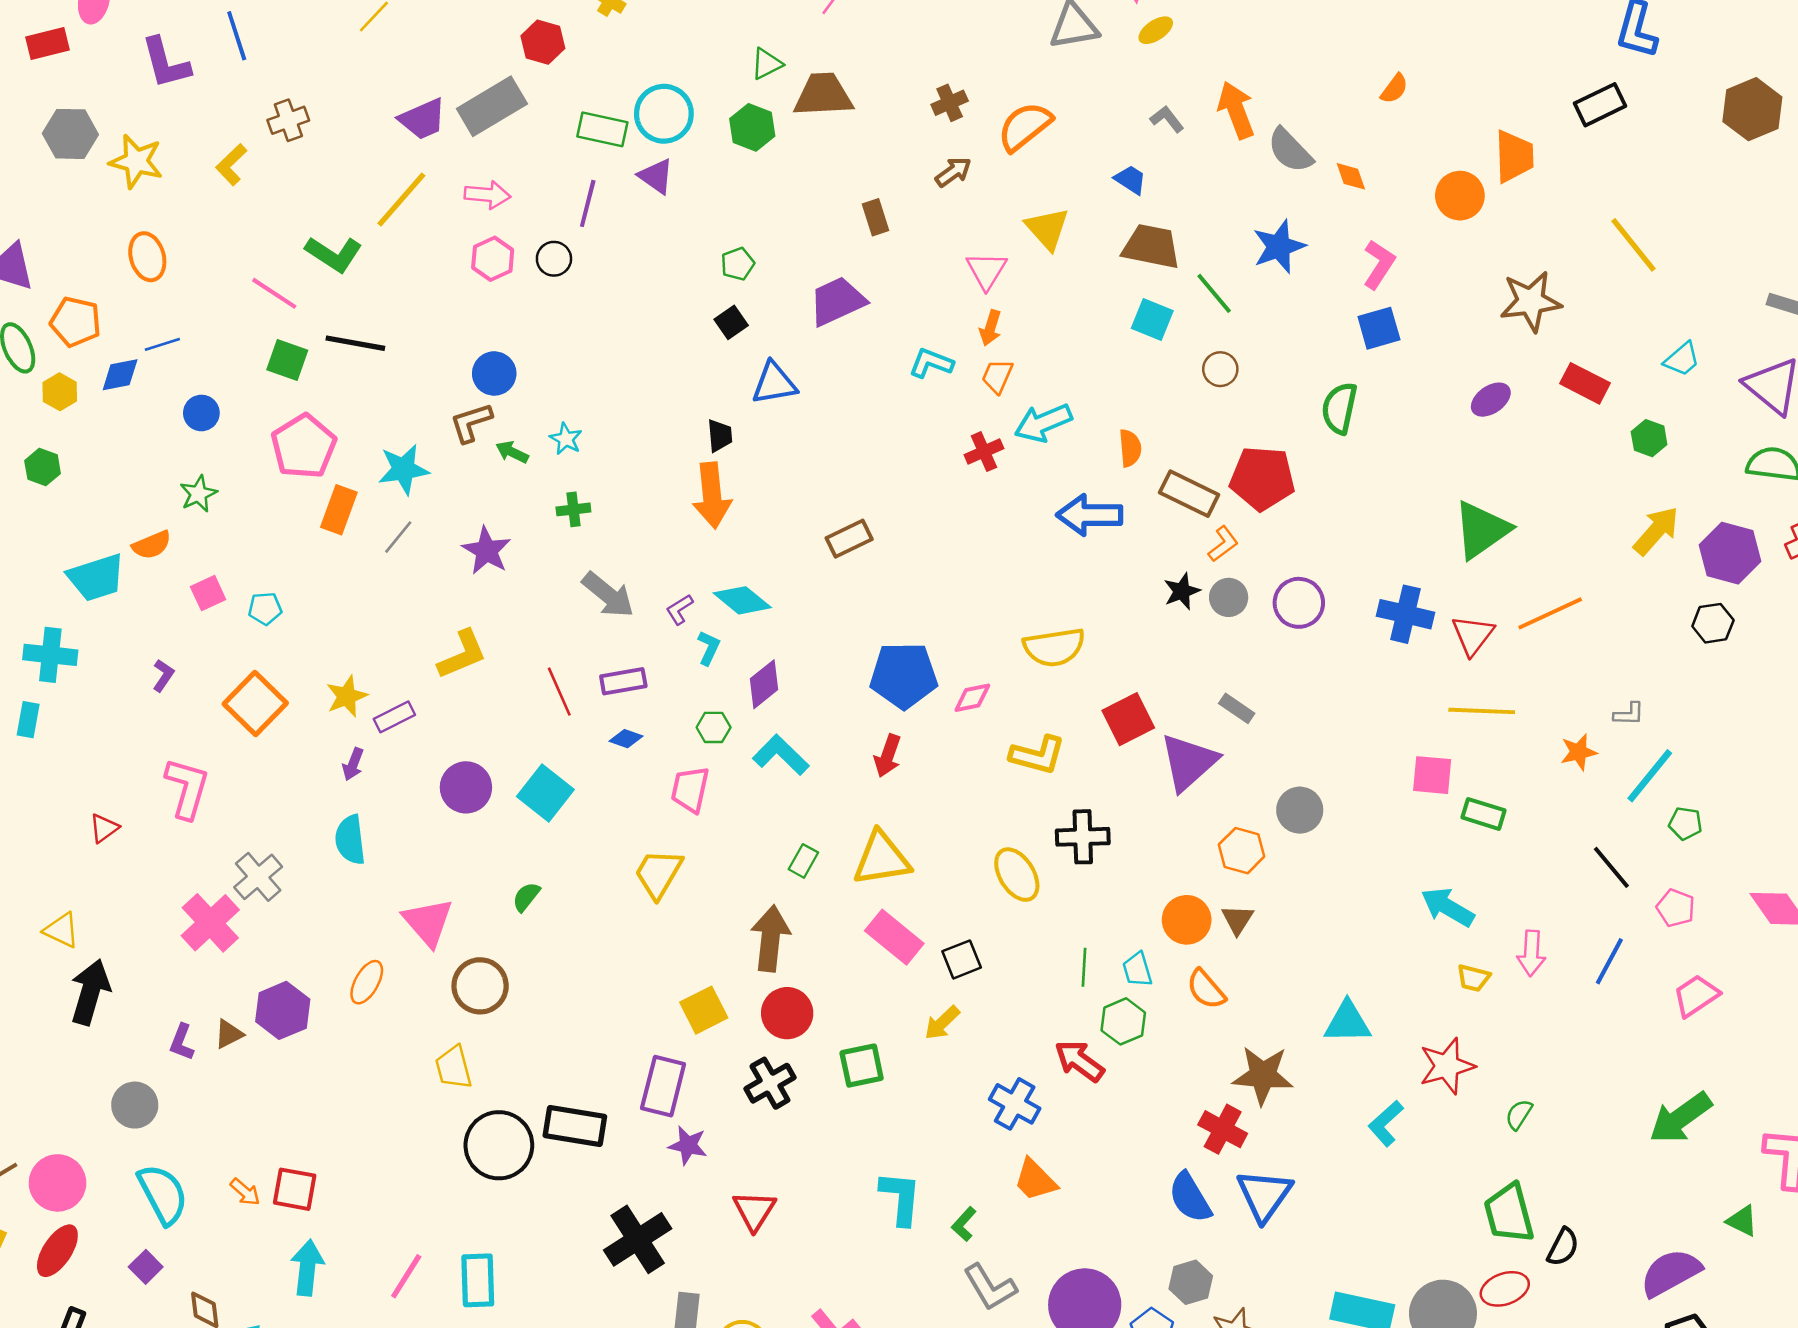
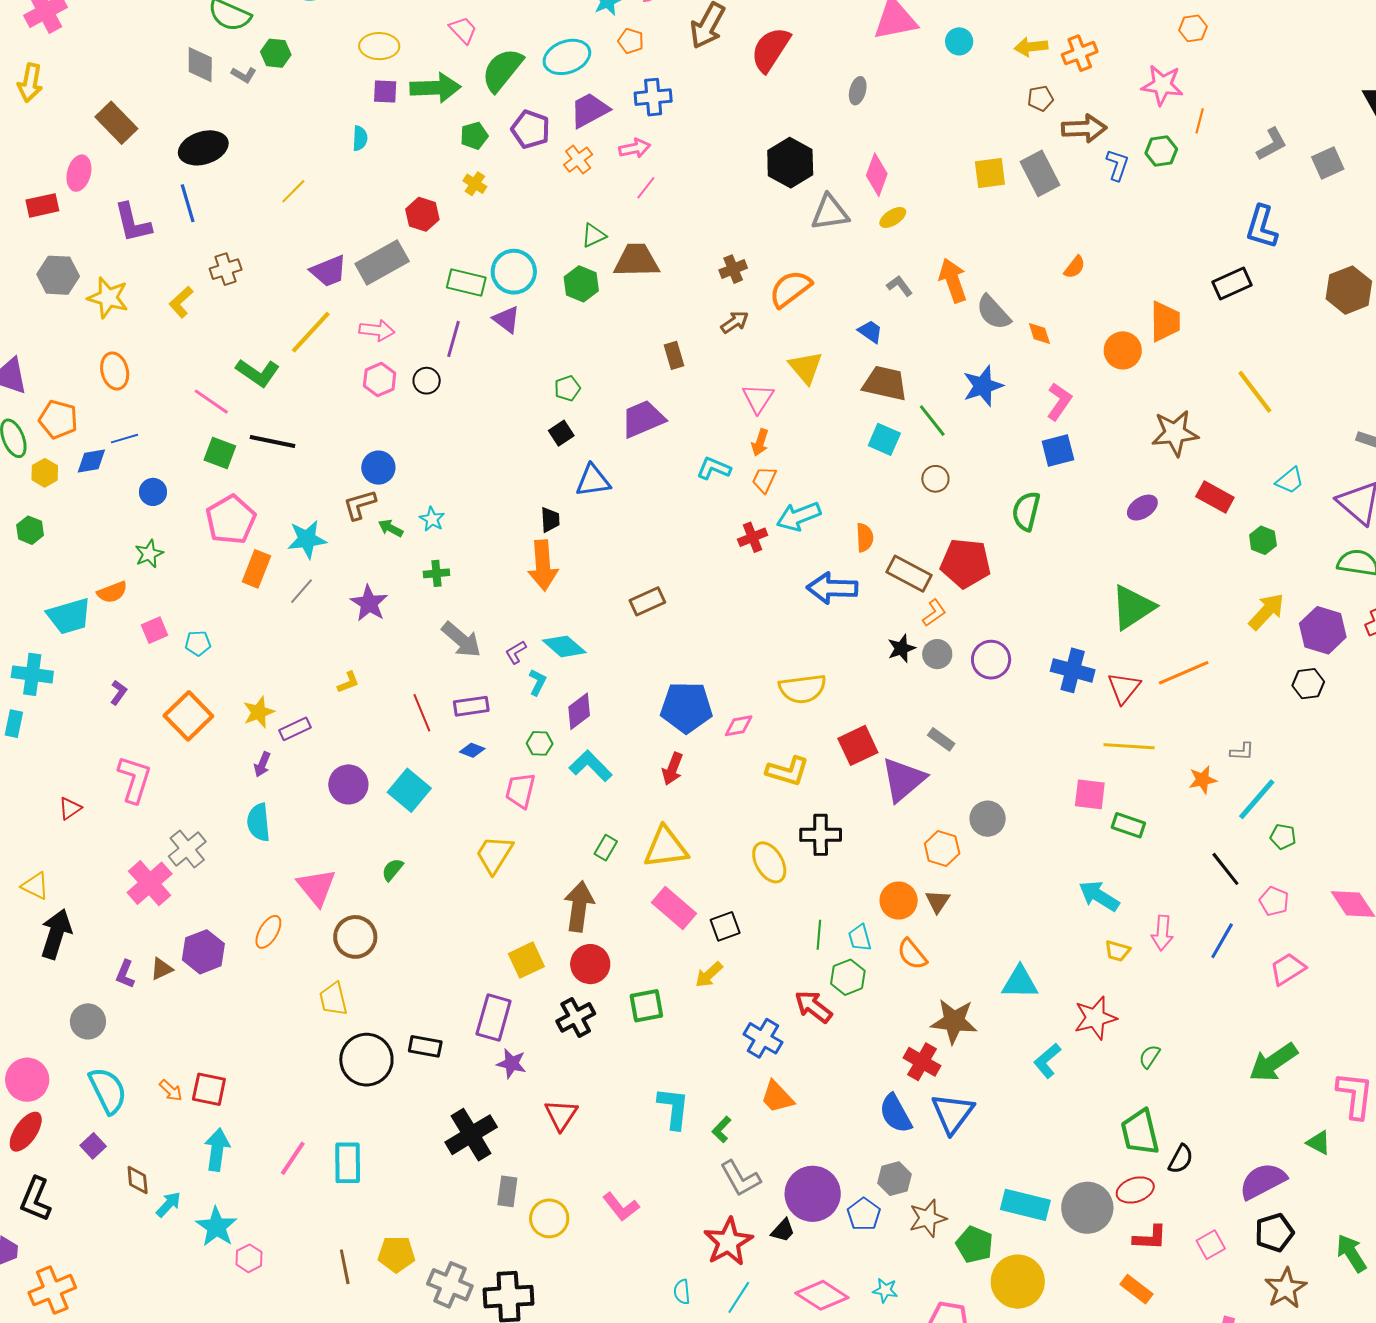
yellow L-shape: (462, 654) -> (348, 682), size x0.6
black rectangle: (575, 1126) -> (425, 1046), size x0.7

